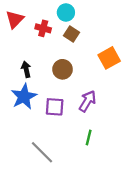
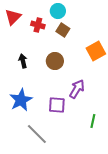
blue star: (24, 97) -> (21, 100), moved
purple square: (55, 107) -> (57, 105), moved
green line: (89, 138) -> (93, 121), moved

